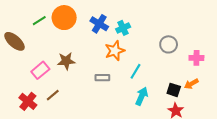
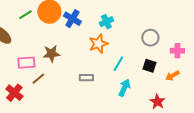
blue cross: (99, 24) -> (72, 19), moved
pink rectangle: (40, 70) -> (26, 63), turned 36
gray rectangle: (102, 78) -> (86, 78), moved
black square: (174, 90) -> (149, 66), moved
brown line: (53, 95) -> (38, 79), moved

